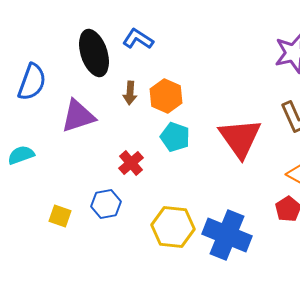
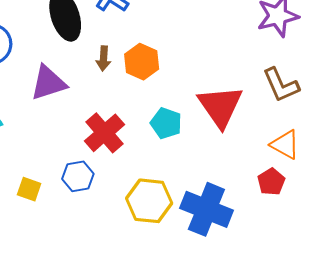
cyan pentagon: (175, 137) -> (166, 123), moved
red cross: (131, 163) -> (104, 133), size x1.5

